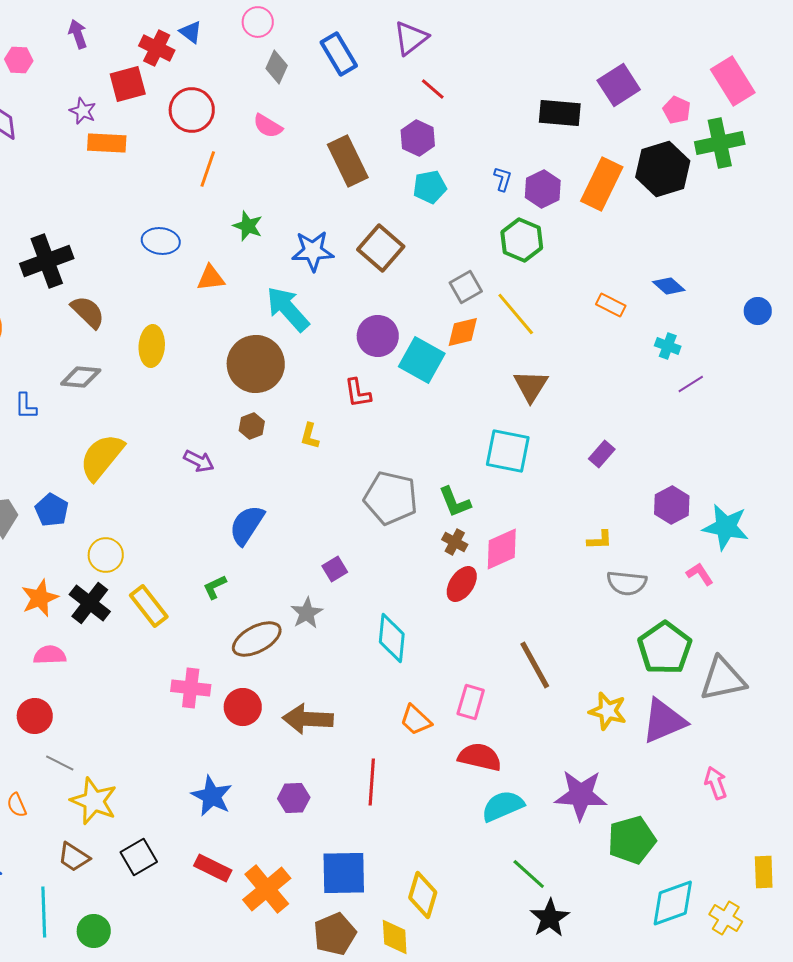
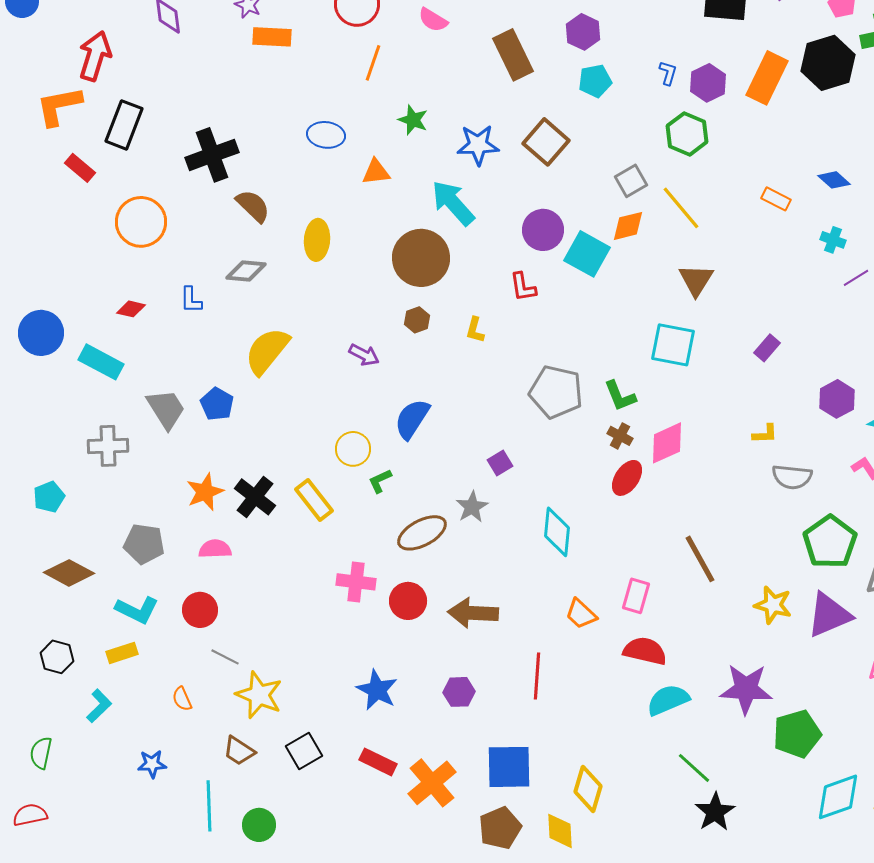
yellow circle: (106, 555) -> (353, 449), moved

